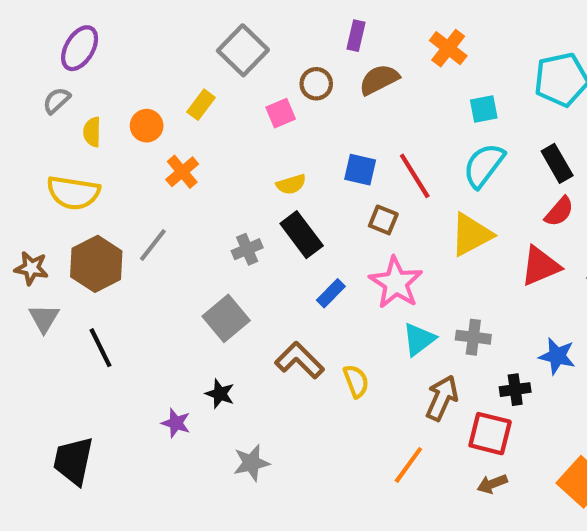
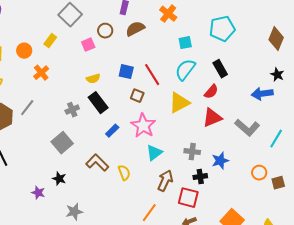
red semicircle: (559, 212) -> (211, 92), moved
gray cross: (473, 337) -> (192, 152), moved
blue star: (557, 356) -> (220, 161), turned -30

